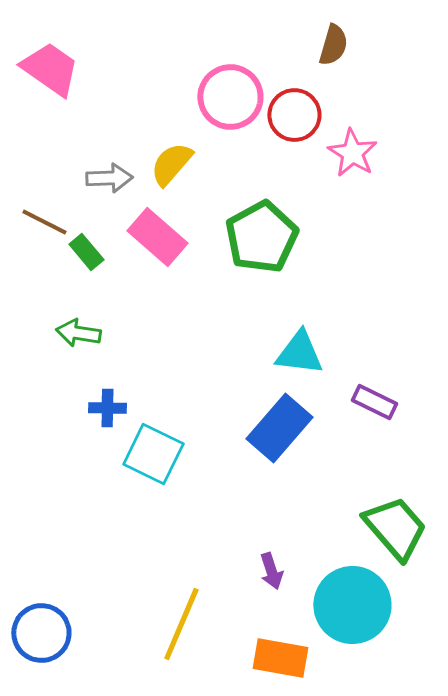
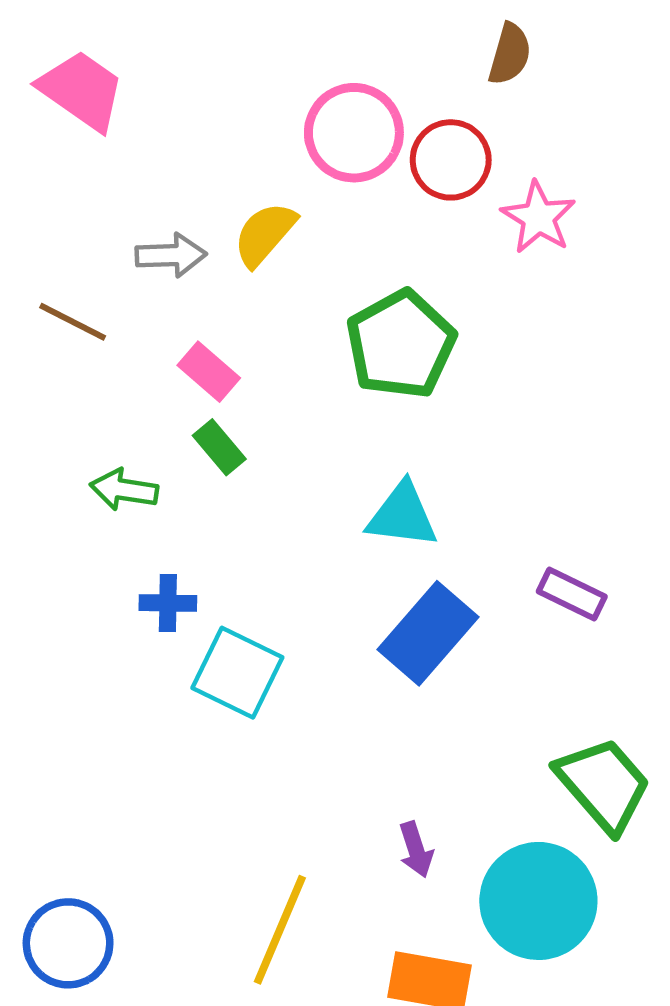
pink rectangle: (157, 237) -> (209, 372), moved, size x0.7
green rectangle: (86, 252) -> (219, 447), moved
cyan triangle: (299, 353) -> (402, 515), moved

